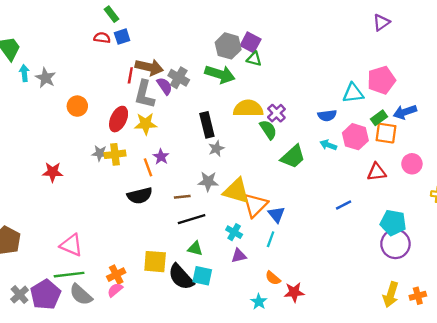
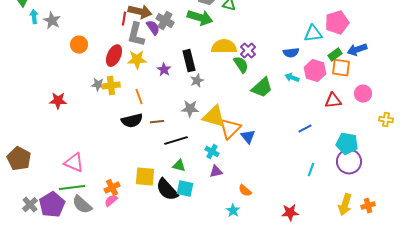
purple star: (161, 157) -> (164, 70), moved
brown line: (182, 197) -> (157, 122), moved
cyan line: (271, 239) -> (311, 170), moved
red star: (294, 292) -> (290, 213), moved

